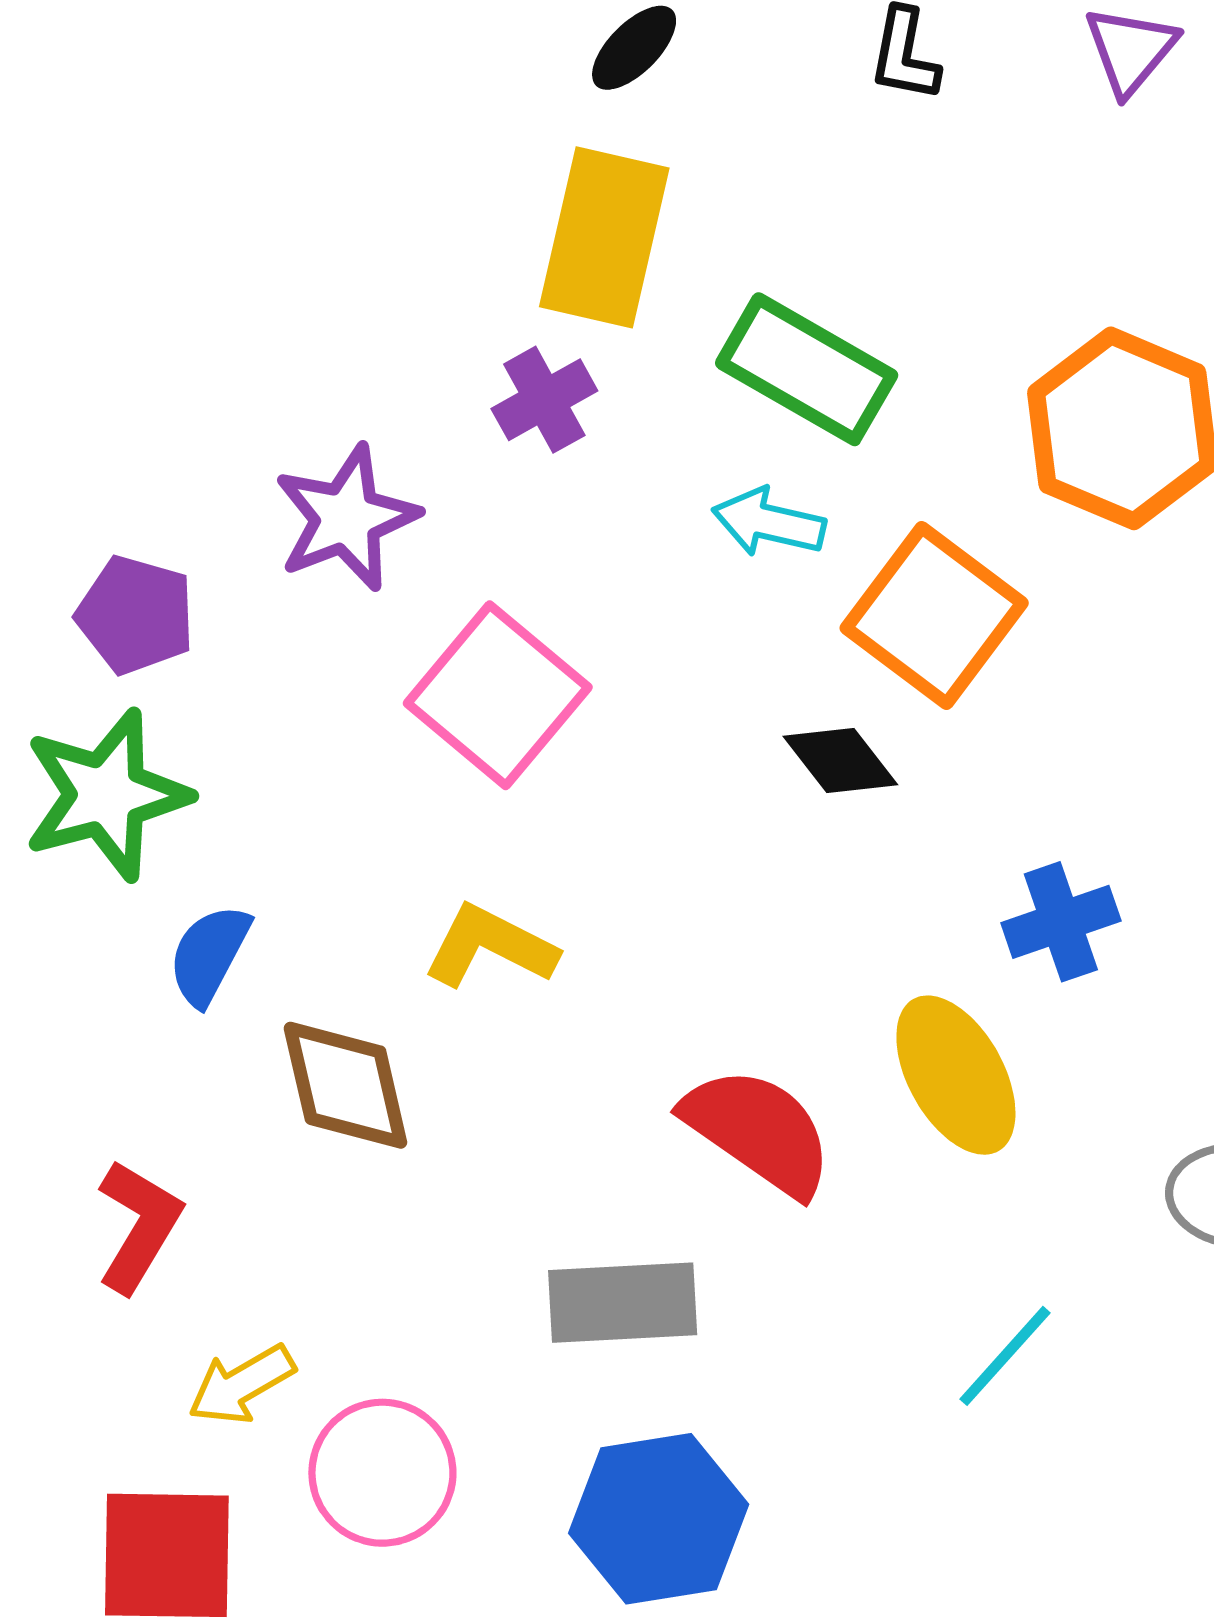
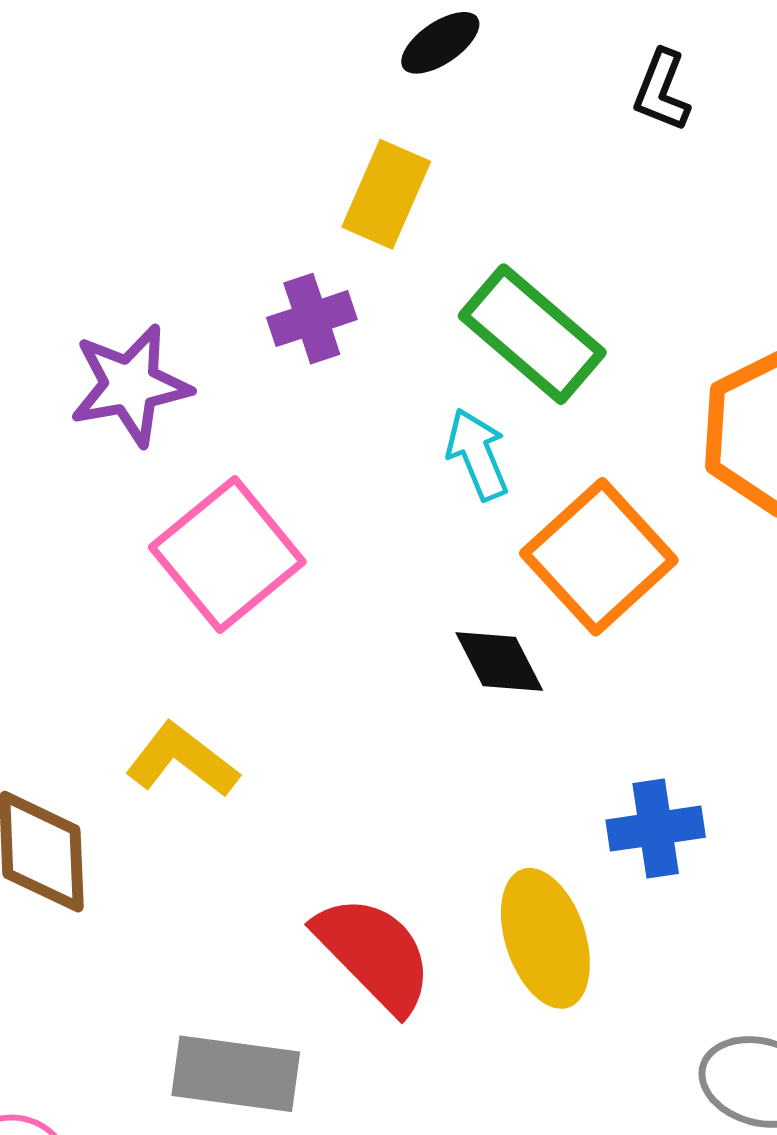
yellow rectangle: (604, 237) -> (386, 194), size x0.7
cyan arrow: (769, 522) -> (477, 454), turned 44

